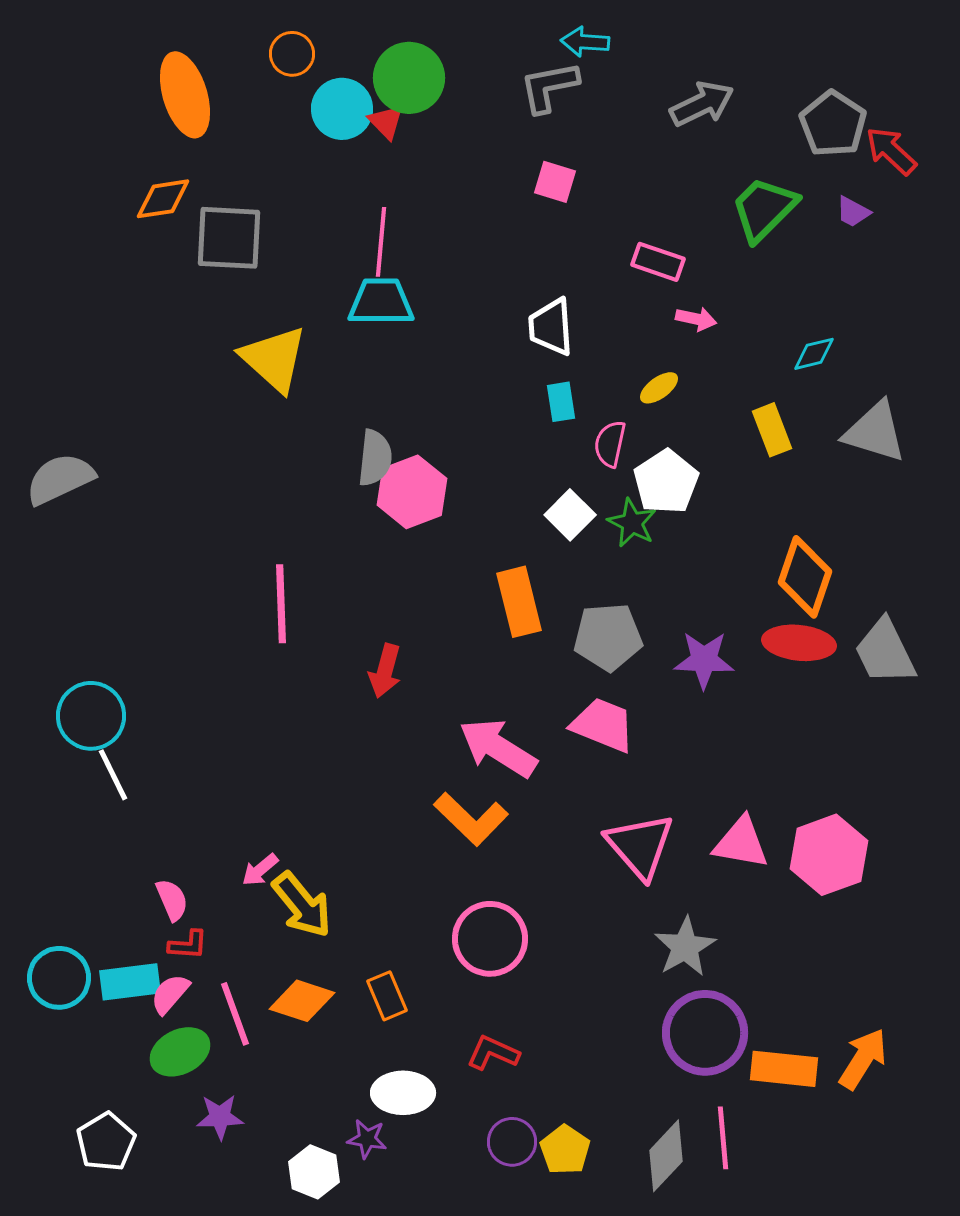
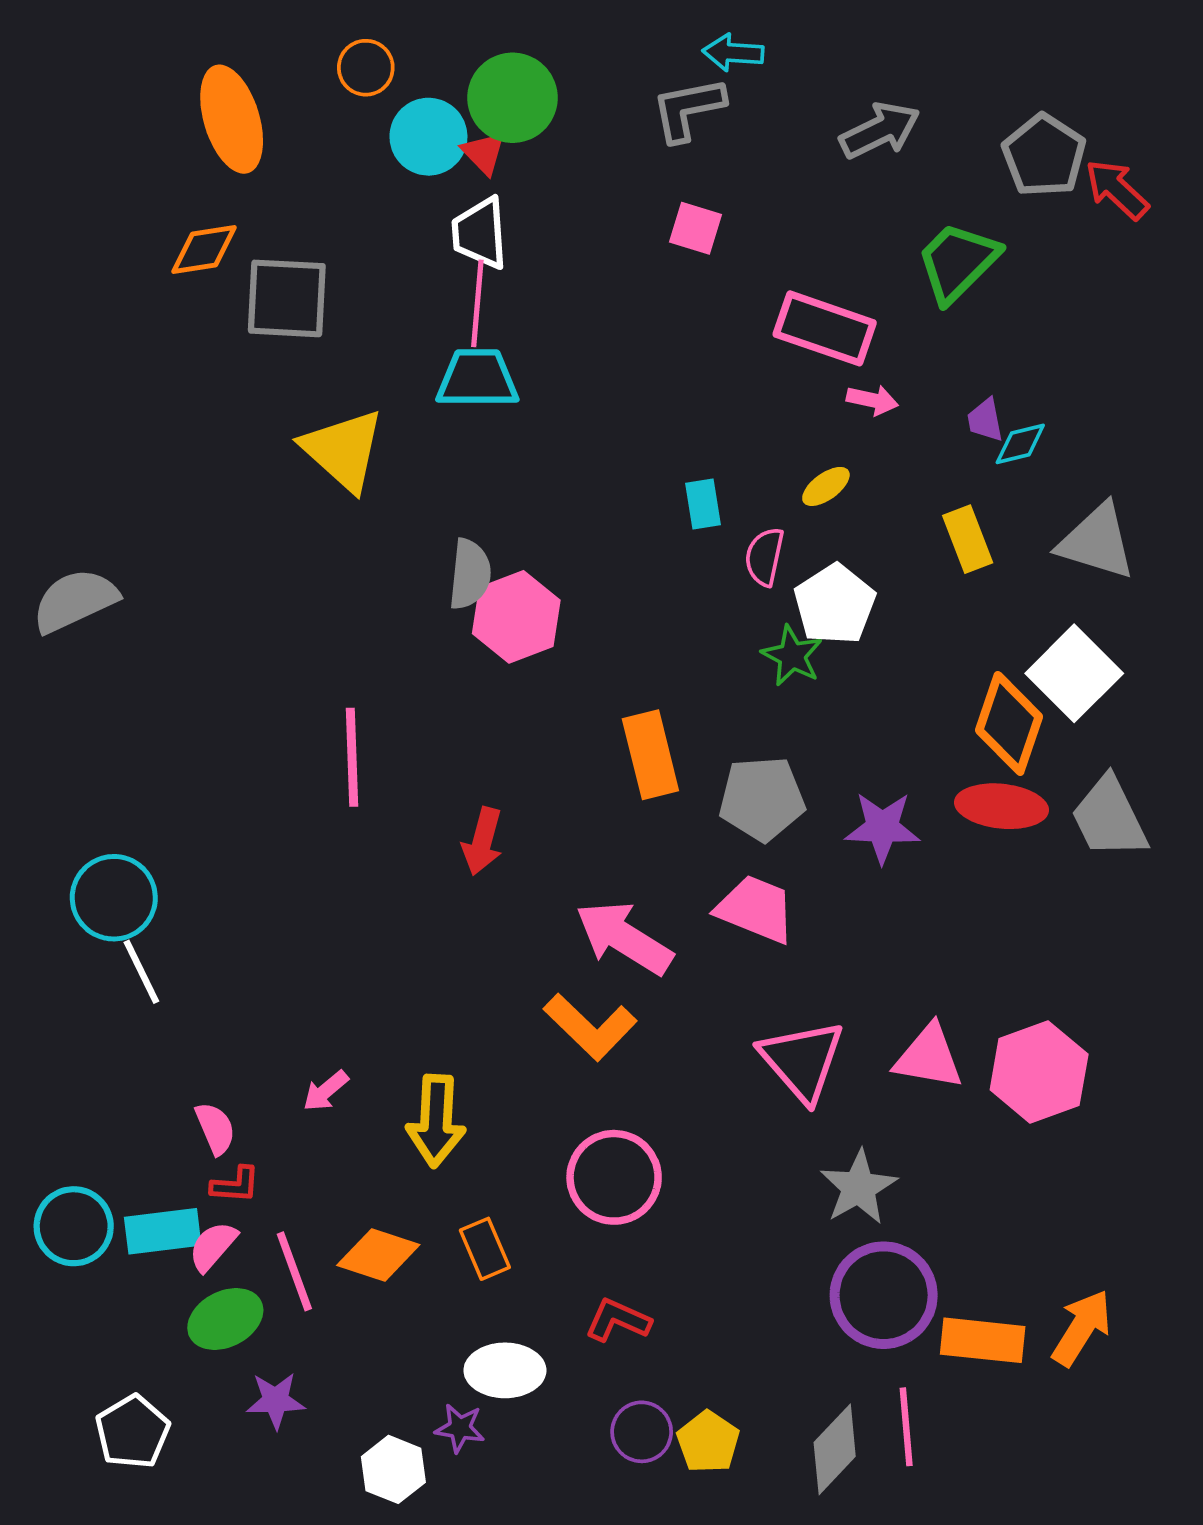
purple trapezoid: (853, 212) -> (985, 420), moved, turned 51
pink rectangle: (658, 262) -> (825, 328), size x1.5
white trapezoid: (551, 327) -> (480, 233), moved
white square: (570, 515) -> (1074, 673), moved, size x1.5
yellow arrow: (302, 905) -> (436, 1121), moved, turned 42

